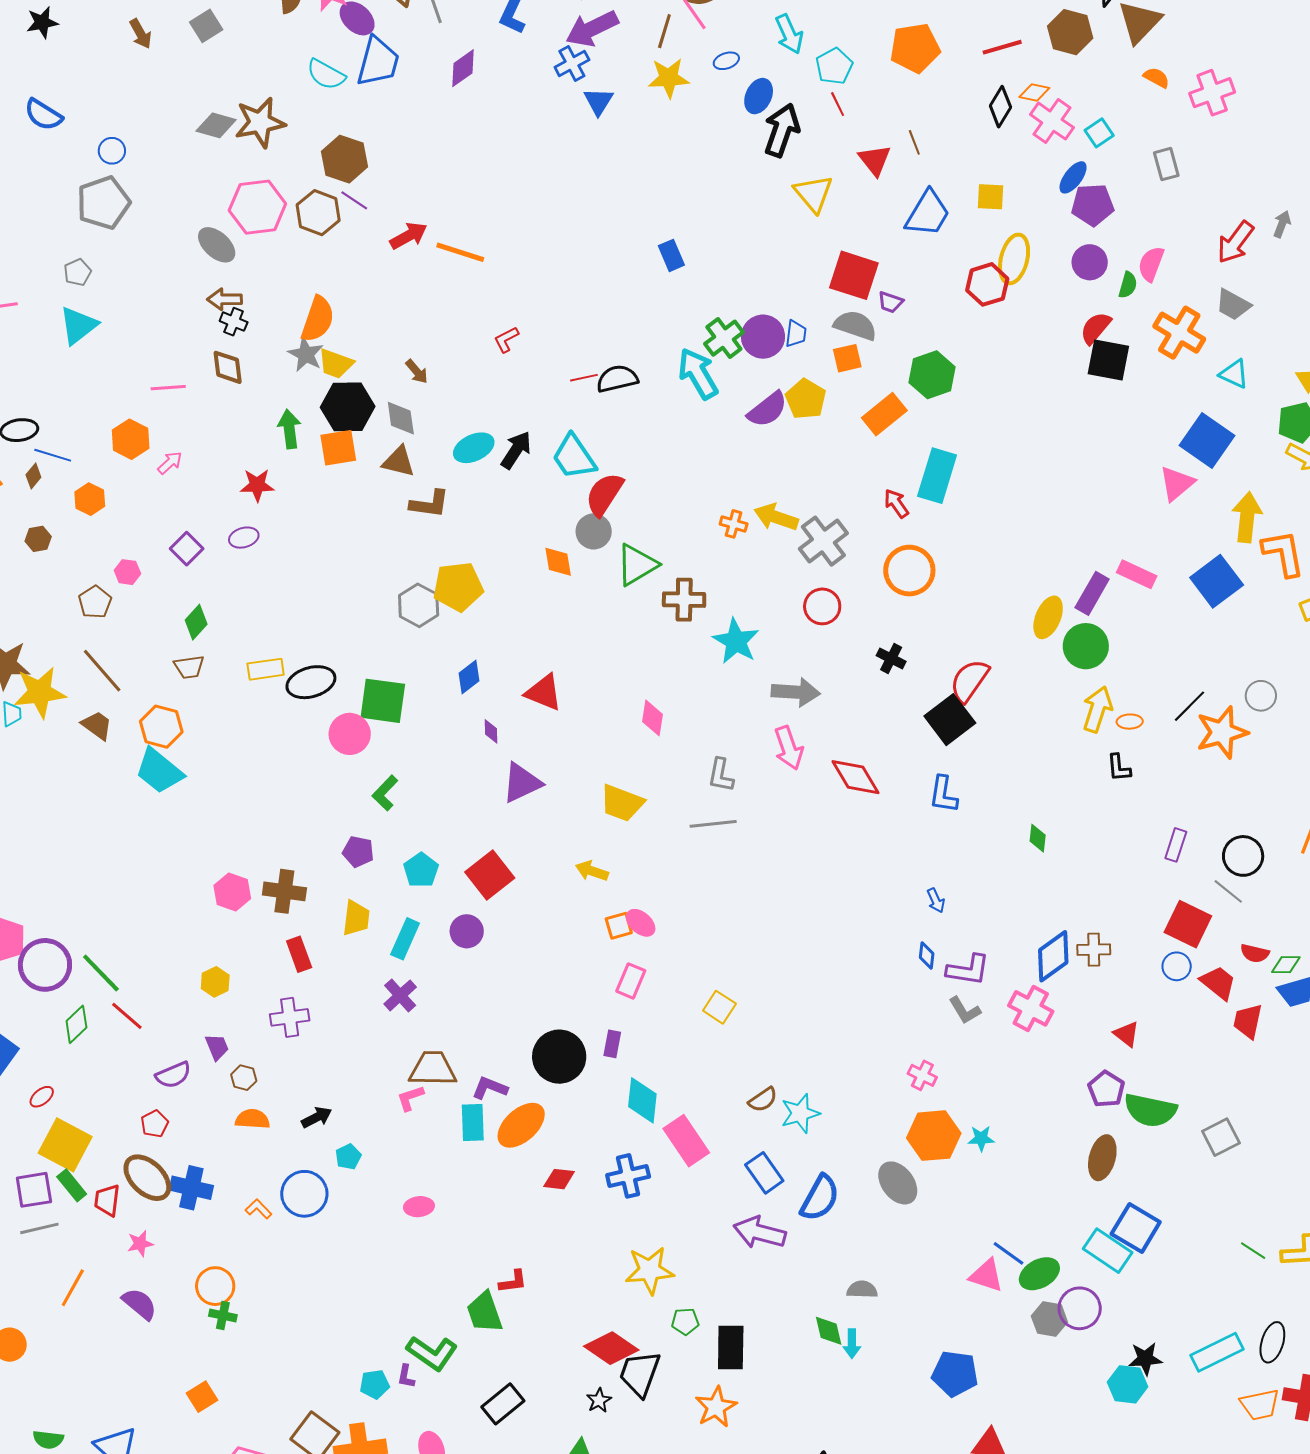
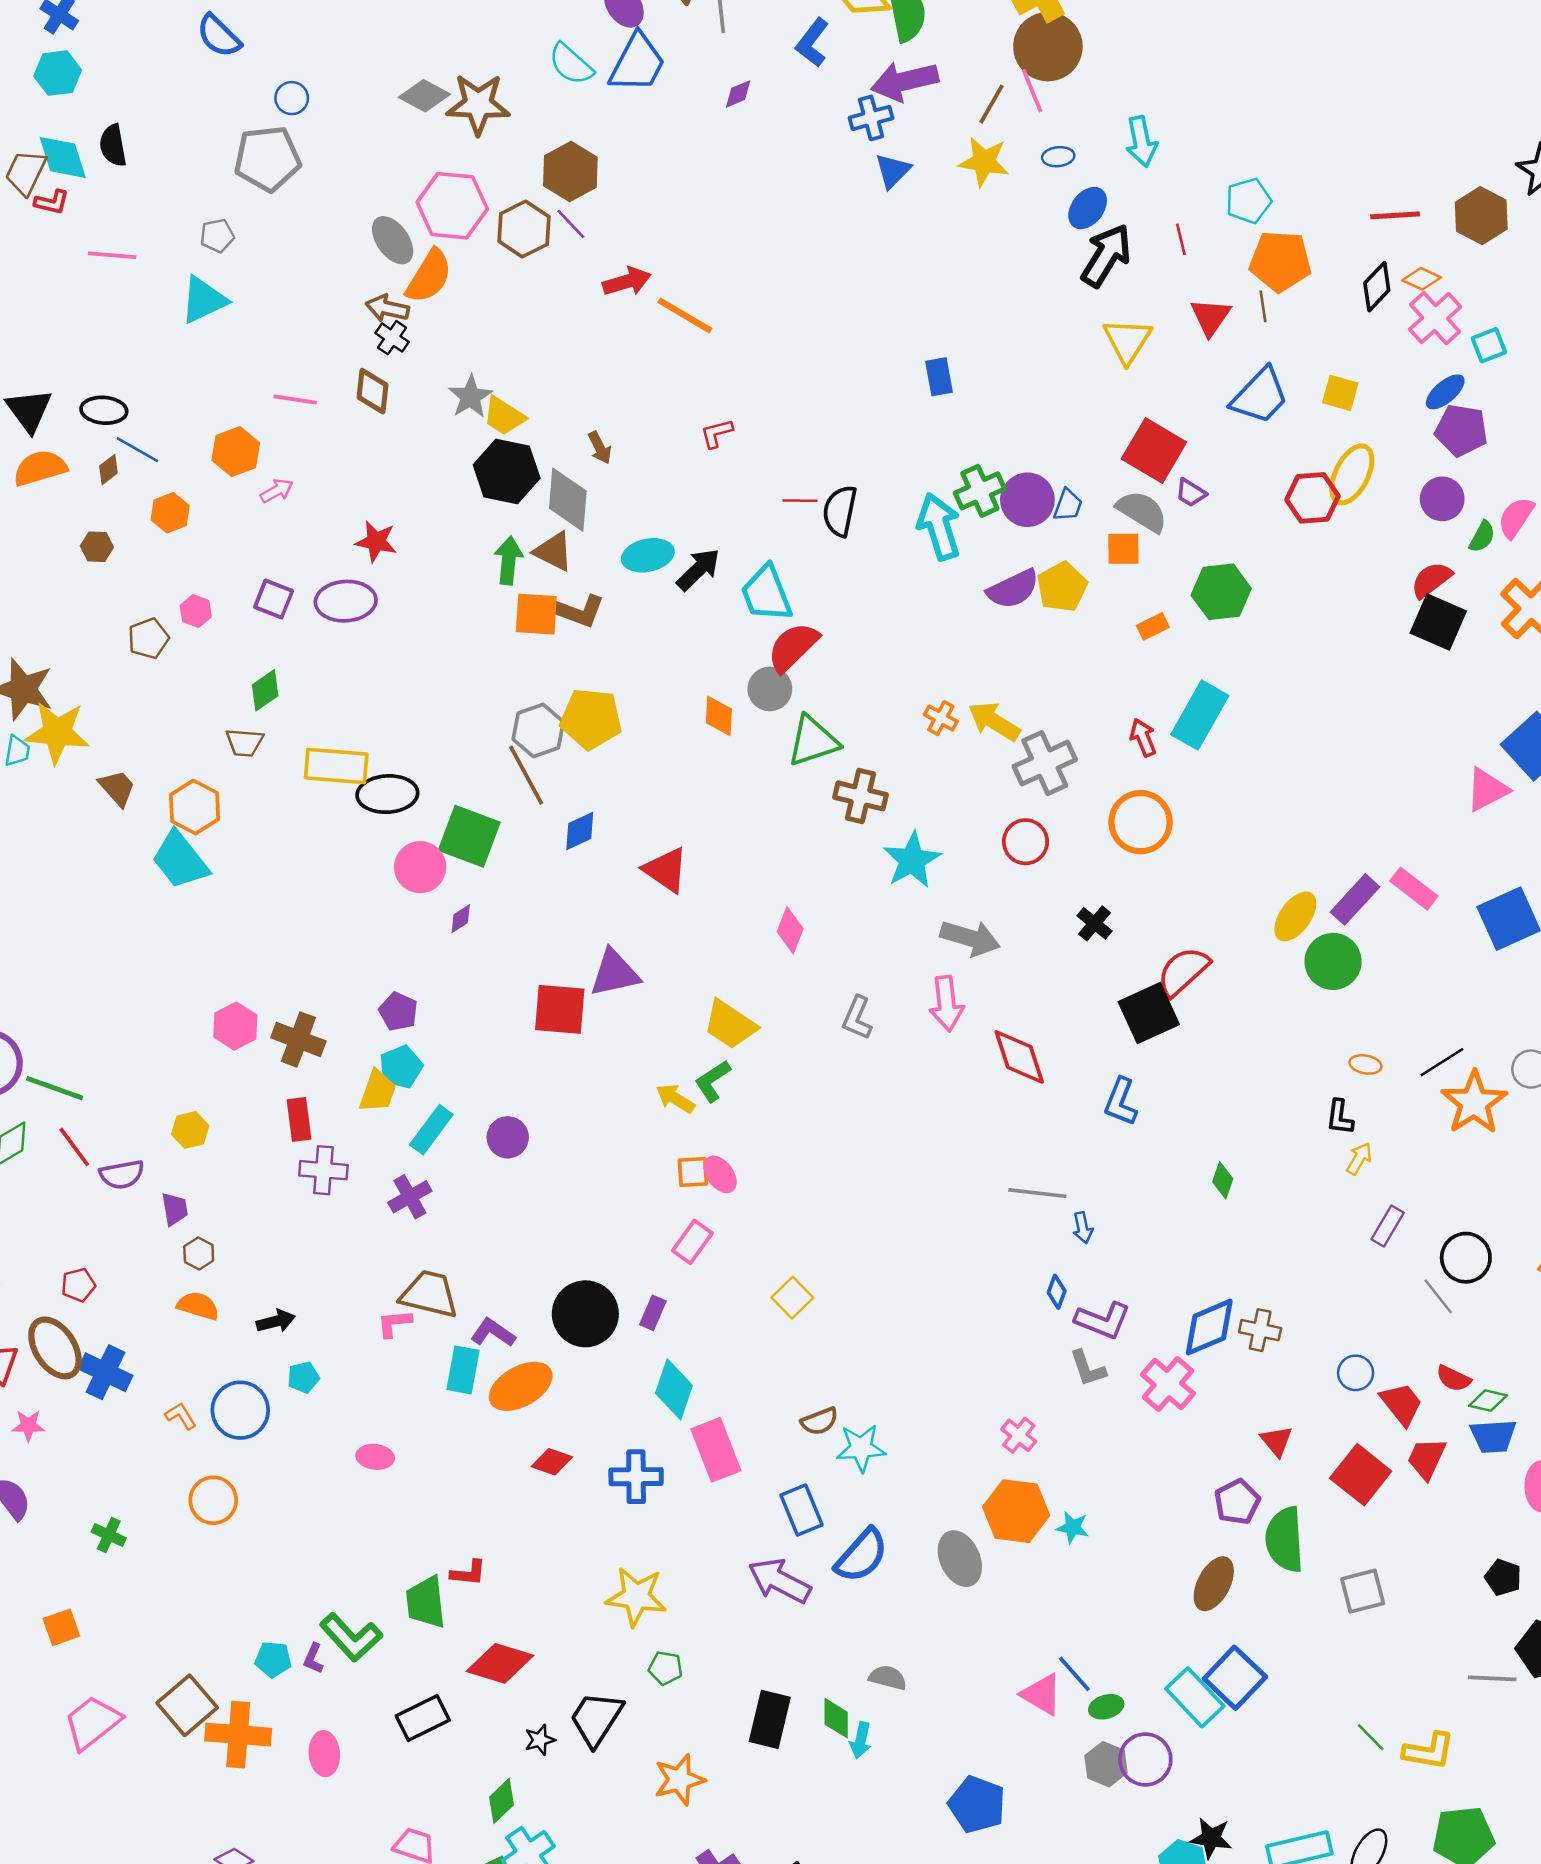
orange pentagon: (915, 48) -> (1280, 261), moved
cyan pentagon: (834, 66) -> (1248, 201), moved
purple diamond: (463, 68) -> (738, 94), size x0.7
orange semicircle: (318, 319) -> (429, 276), moved
black semicircle: (617, 379) -> (840, 511), turned -78
orange rectangle: (884, 414) -> (1153, 626), size x0.6
gray diamond: (401, 418) -> (568, 500), size x1.4
green arrow: (289, 429) -> (509, 560), moved
orange square: (338, 448) -> (536, 614), moved
purple ellipse: (244, 538) -> (346, 601), size x1.6
purple square: (187, 549) -> (274, 599), turned -36
yellow rectangle: (266, 669) -> (336, 766), size x1.4
brown line: (102, 671) -> (526, 775), moved
yellow arrow: (1097, 709) -> (1359, 1159), moved, size x0.6
purple diamond: (491, 731) -> (461, 919), moved, turned 45
orange star: (1222, 732) -> (1474, 1103), turned -30
green L-shape: (385, 793) -> (713, 1081), moved
gray line: (713, 824) -> (1037, 1193), moved
cyan pentagon: (421, 870) -> (401, 1067), moved
red square: (490, 875) -> (560, 1009), moved, turned 30
red square: (1188, 924) -> (1361, 1475), moved
green line: (101, 973) -> (55, 1088), turned -39
purple cross: (290, 1017) -> (323, 1170), moved
purple semicircle: (173, 1075) -> (122, 1175), moved
green semicircle: (1150, 1110) -> (1285, 1539), turned 62
green ellipse: (1039, 1274) -> (1106, 1707), size x0.7
orange circle: (215, 1286) -> (213, 1500), moved
black rectangle: (731, 1347) -> (770, 1719), moved
red diamond: (611, 1348) -> (500, 1663), moved, turned -30

